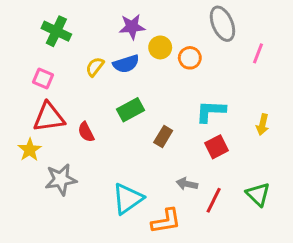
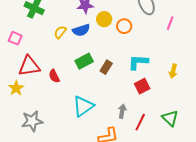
pink square: (43, 79) -> (15, 38), moved
brown rectangle: (163, 136) -> (106, 67), moved
gray star: (61, 179) -> (32, 121), moved
gray arrow: (187, 184) -> (122, 111), turned 88
cyan triangle: (128, 199) -> (83, 106), moved

